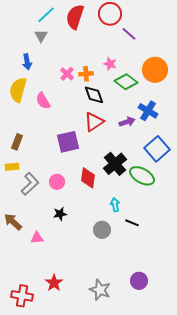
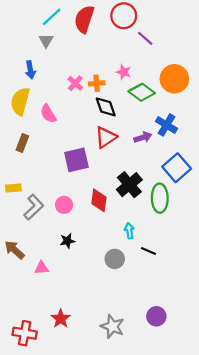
brown rectangle: (17, 142) -> (22, 143), moved
green ellipse: (142, 176) -> (160, 198), turned 60

